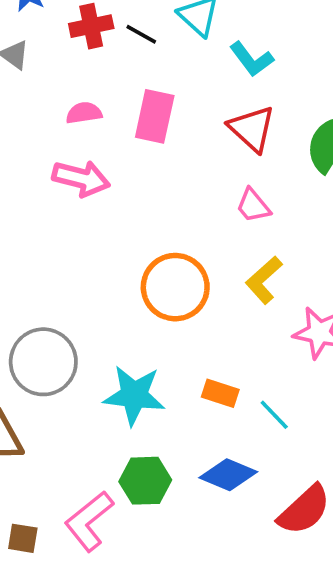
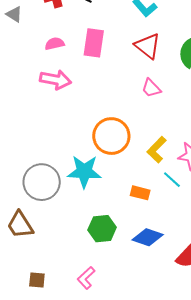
yellow L-shape: (264, 280) -> (157, 150), moved
cyan star: (134, 395) -> (84, 172), moved
cyan line: (274, 415) -> (172, 180), moved
green hexagon: (145, 481) -> (102, 229), moved
pink L-shape: (89, 521) -> (86, 278), moved, size x0.7

